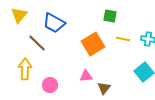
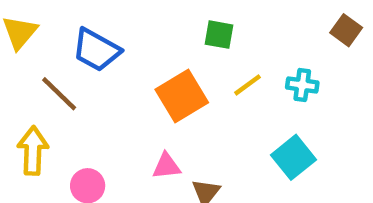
yellow line: (123, 39) -> (248, 85), turned -48

